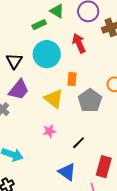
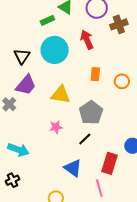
orange rectangle: (72, 79) -> (95, 74), moved
yellow triangle: (54, 99) -> (61, 95), turned -30
gray pentagon: (90, 101) -> (91, 113), moved

